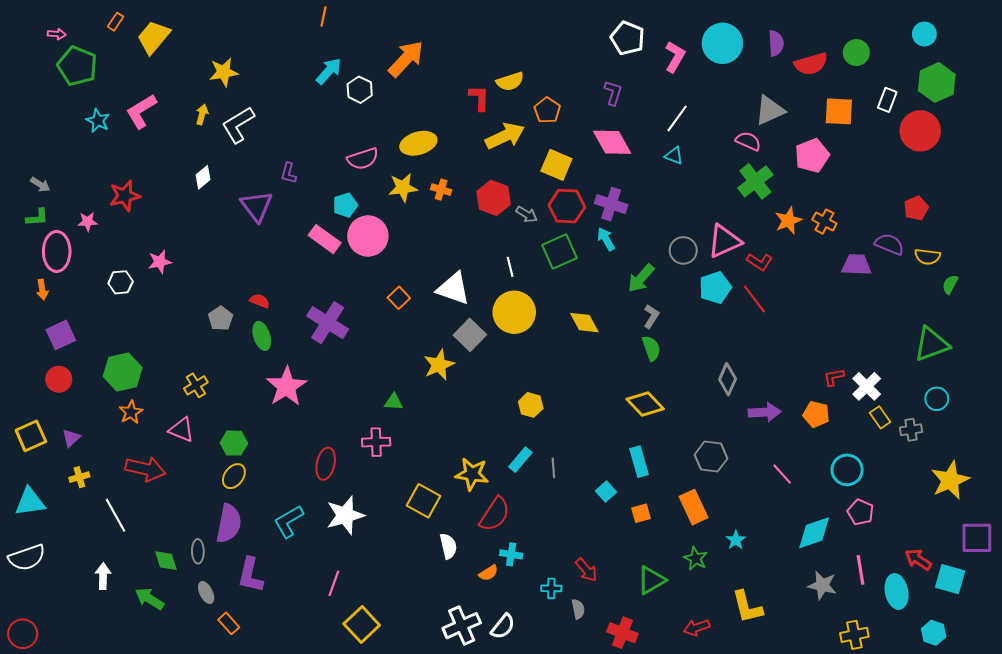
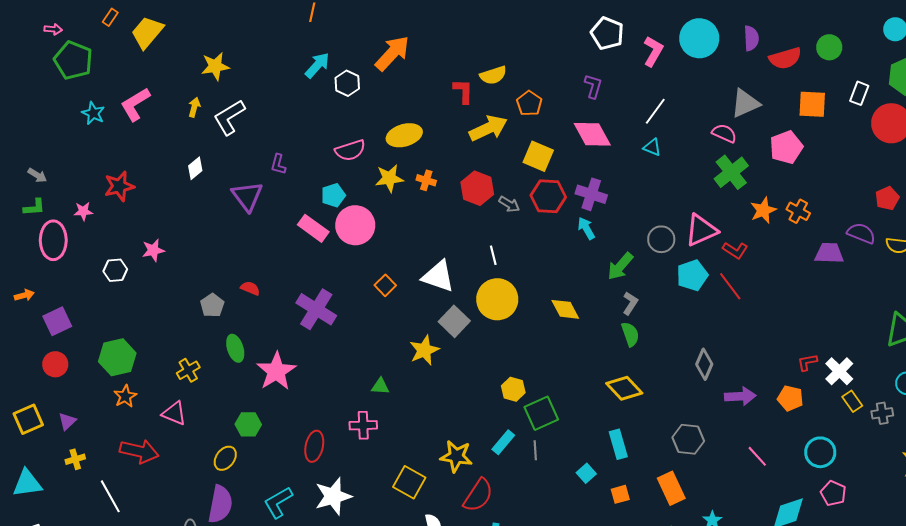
green square: (560, 251) -> (541, 413), moved
orange arrow: (42, 290) -> (24, 295), moved, turned -96
green ellipse: (262, 336) -> (235, 348), moved
green hexagon: (234, 443) -> (248, 424), moved

